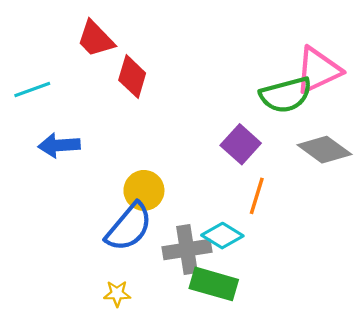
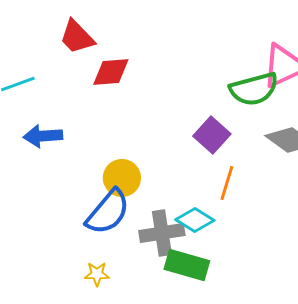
red diamond: (132, 77) -> (111, 72), turned 69

